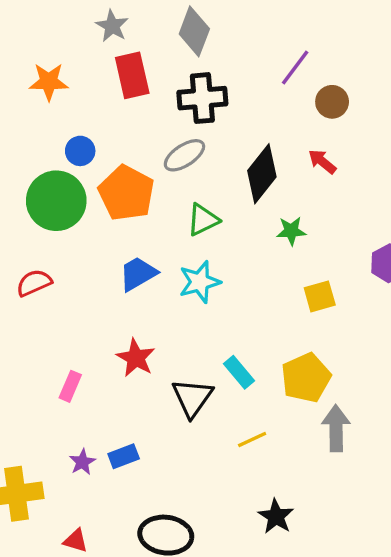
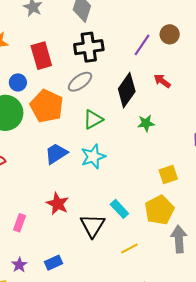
purple line: (295, 67) -> (142, 45), moved
red rectangle: (132, 75) -> (41, 56), moved
brown circle: (332, 102) -> (170, 34), moved
yellow square: (320, 296) -> (168, 174), moved
purple star: (82, 462) -> (19, 265), moved

